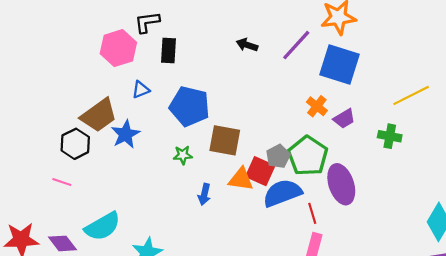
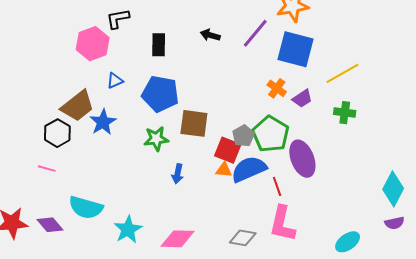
black rectangle: (169, 51) -> (159, 45), moved
yellow line: (411, 95) -> (342, 73), moved
green star: (183, 155) -> (156, 139), size x1.4
orange triangle: (241, 179) -> (224, 170), moved, size x0.7
cyan semicircle: (103, 226) -> (86, 207), turned 48

